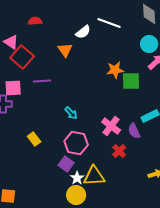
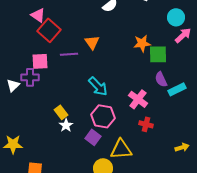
orange triangle: (65, 50) -> (92, 42), moved
cyan arrow: (71, 113) -> (98, 86), size x1.5
purple semicircle: (134, 131) -> (161, 79), moved
red cross: (119, 151) -> (146, 124), turned -32
white star: (77, 178) -> (66, 125), moved

